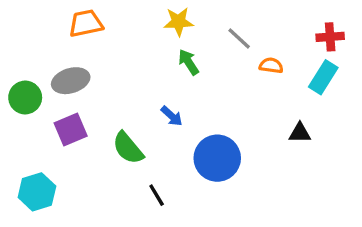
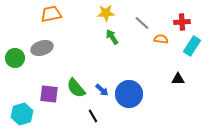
red cross: (330, 37) -> (182, 22), moved
blue arrow: (172, 116) -> (102, 90), moved
purple square: (71, 130) -> (49, 94), moved, turned 30

